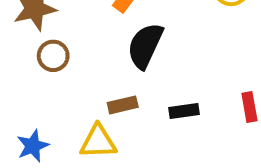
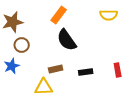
black semicircle: (145, 46) -> (67, 40), turned -60
blue star: (33, 146) -> (12, 66), moved

